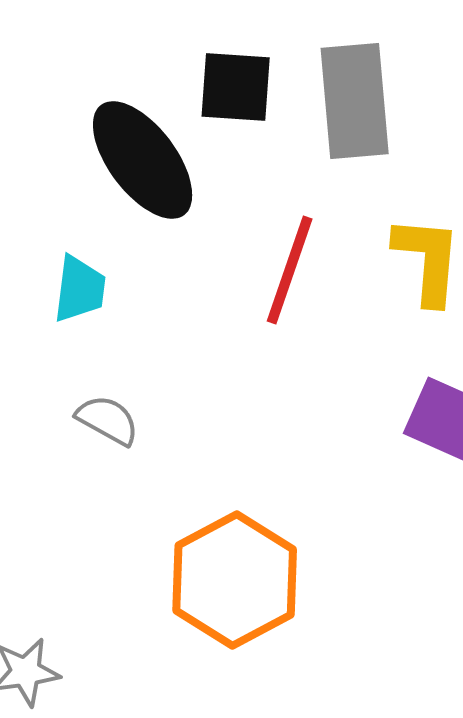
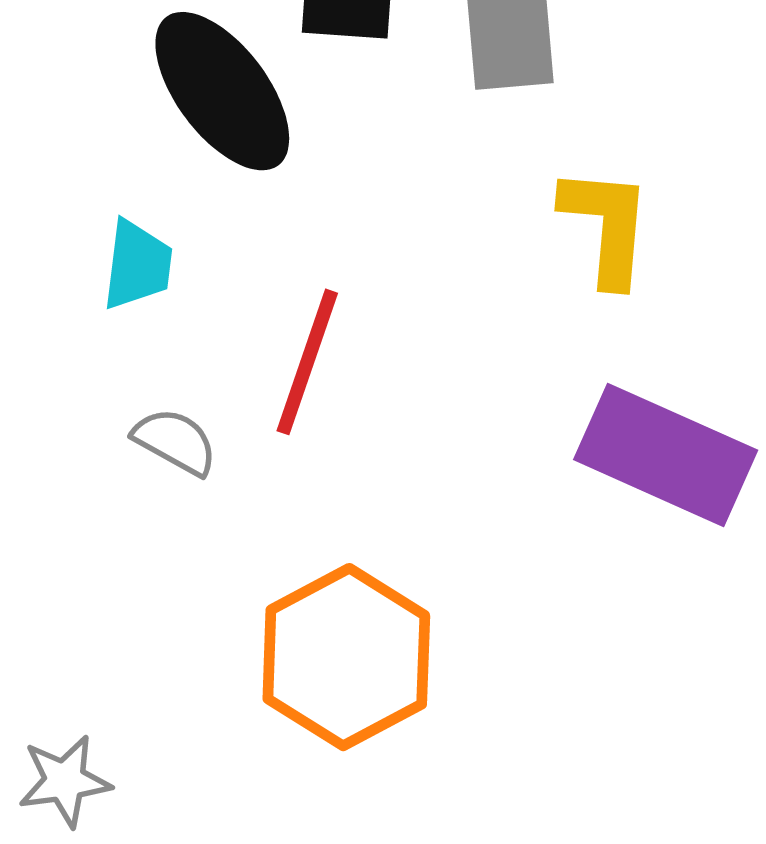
red line: (290, 270) -> (307, 362), moved

